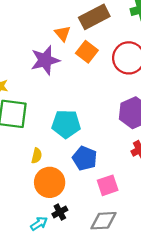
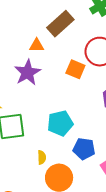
orange triangle: (63, 34) -> (37, 45), turned -35
orange square: (87, 52) -> (75, 69), moved

